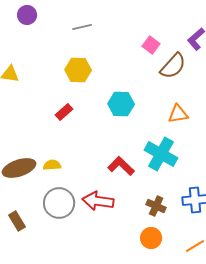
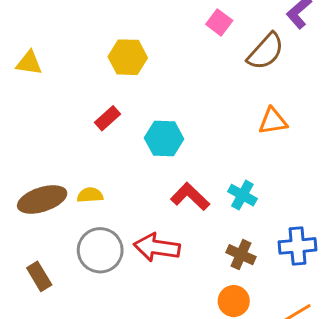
pink square: (151, 45) -> (219, 22), moved
cyan hexagon: (121, 104) -> (164, 138), moved
cyan cross: (161, 154) -> (242, 195), moved, size x0.6

